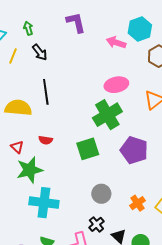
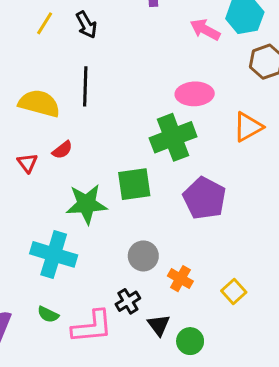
red semicircle: (46, 140) -> (62, 150), moved, turned -56
green star: (30, 170) -> (86, 204), moved
orange cross: (137, 203) -> (180, 279), moved, turned -35

